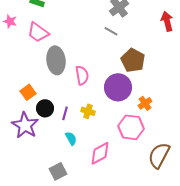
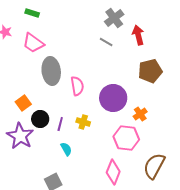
red arrow: (167, 21) -> (138, 35), moved
brown pentagon: (133, 60) -> (150, 71), moved, turned 30
pink diamond: (100, 153) -> (113, 172), moved, turned -40

